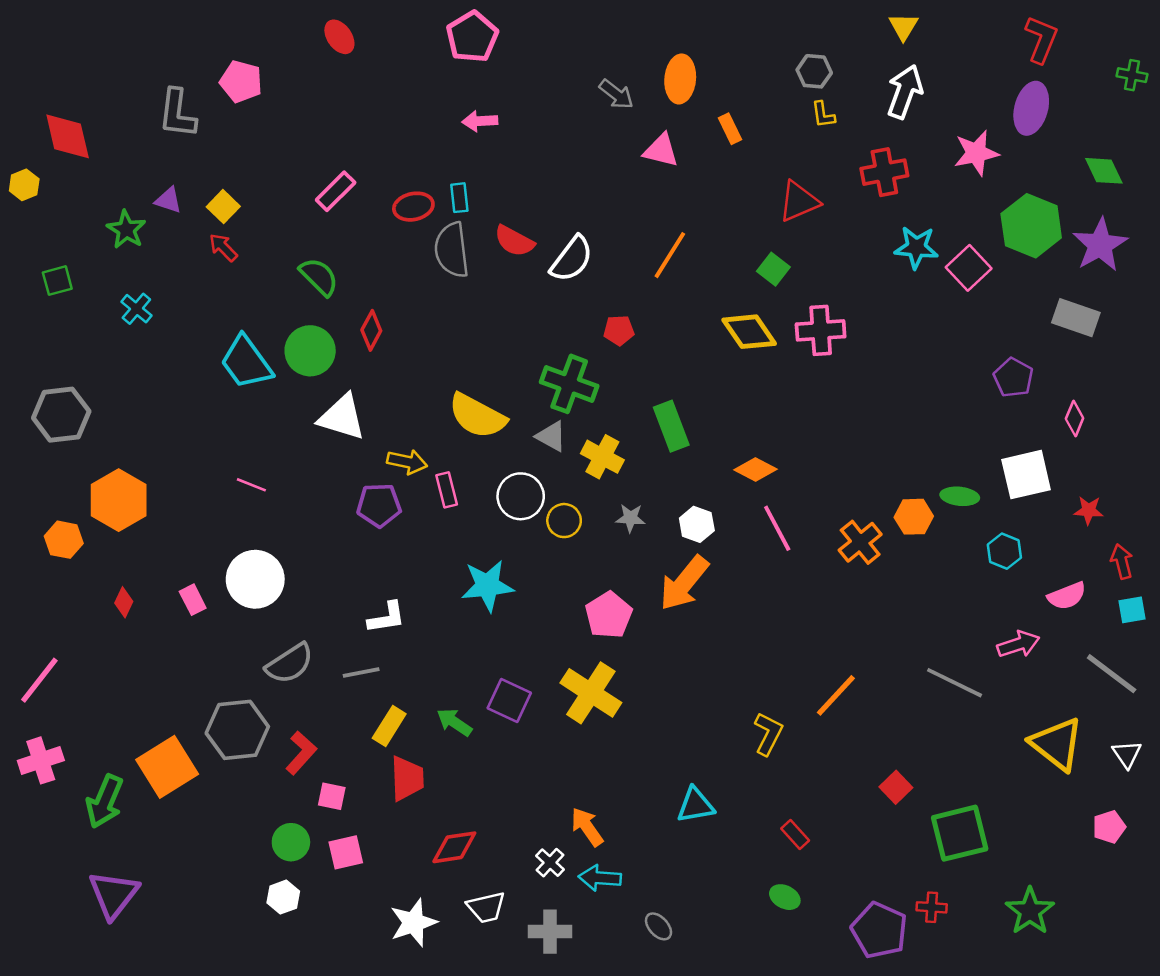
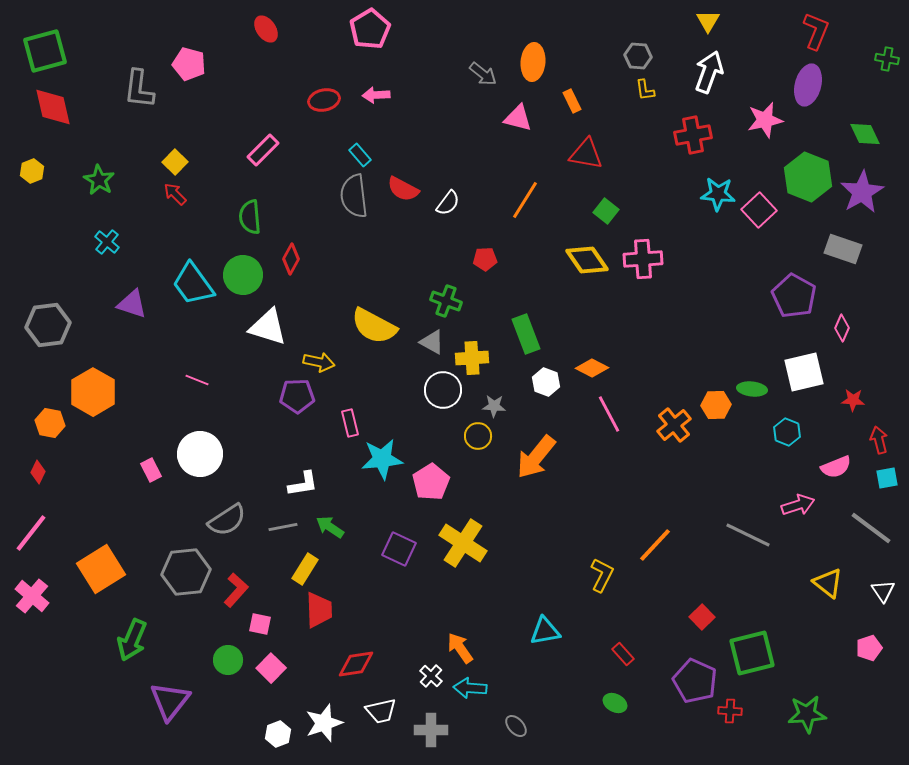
yellow hexagon: (24, 185) -> (32, 171), moved
cyan rectangle: (459, 198) -> (360, 155), turned -35
purple triangle: (168, 200) -> (132, 304), moved, size x1.4
red triangle: (799, 201) -> (586, 154), moved, turned 33
red ellipse: (413, 207) -> (324, 100), moved
white semicircle: (572, 259) -> (448, 203), size x0.7
green semicircle: (319, 277) -> (250, 217), turned -140
green square: (57, 281) -> (45, 51), moved, size x1.8
purple pentagon: (1013, 378) -> (794, 296), size x1.4
green cross: (569, 384) -> (446, 301), size x0.7
yellow cross: (602, 457) -> (472, 358), turned -32
pink rectangle: (447, 490) -> (350, 423), moved
white circle: (521, 496) -> (443, 390), moved
yellow circle: (564, 521) -> (478, 436), moved
white hexagon: (697, 524) -> (546, 382), moved
red diamond: (124, 602) -> (38, 472), moved
pink pentagon: (609, 615) -> (431, 482), moved
green arrow: (454, 722) -> (330, 527), moved
yellow triangle: (1057, 744) -> (828, 583), size x0.7
pink cross: (41, 760) -> (32, 596), turned -32
orange square: (167, 767) -> (101, 569), moved
green arrow: (105, 801) -> (132, 640), moved
pink square: (346, 852) -> (271, 668), turned -32
purple triangle: (114, 895) -> (170, 701), moved
white hexagon: (283, 897) -> (278, 734), moved
green star: (1030, 911) -> (807, 714), turned 30
purple pentagon: (879, 930) -> (695, 681), moved

